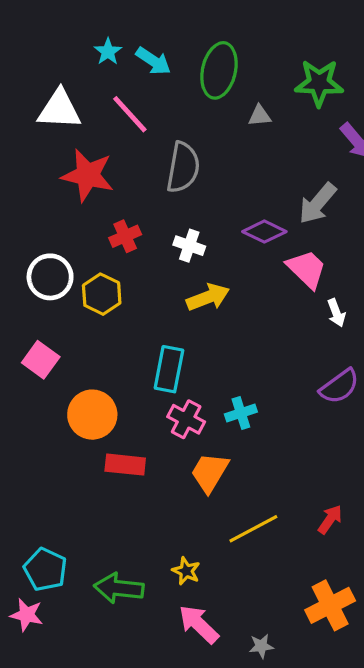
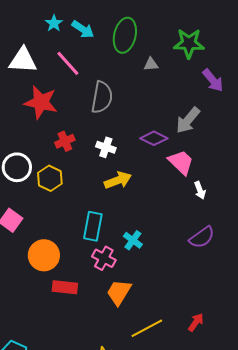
cyan cross: (241, 413) -> (133, 240), moved, turned -36

